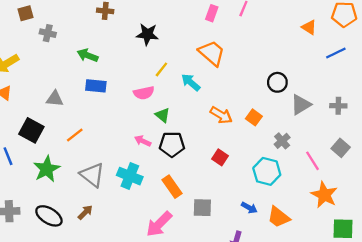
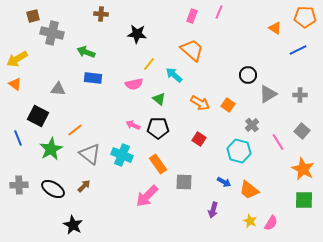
gray cross: (48, 33) -> (52, 33), size x1.6
green triangle: (163, 115) -> (159, 99), moved
orange line: (75, 135) -> (75, 130), moved
orange star: (324, 195) -> (303, 169), moved

